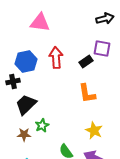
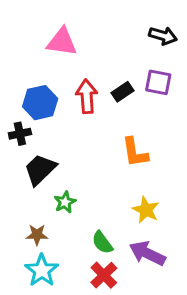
black arrow: (105, 19) -> (163, 36), turned 30
black rectangle: (86, 62) -> (122, 92), moved
brown star: (24, 135) -> (37, 235), moved

